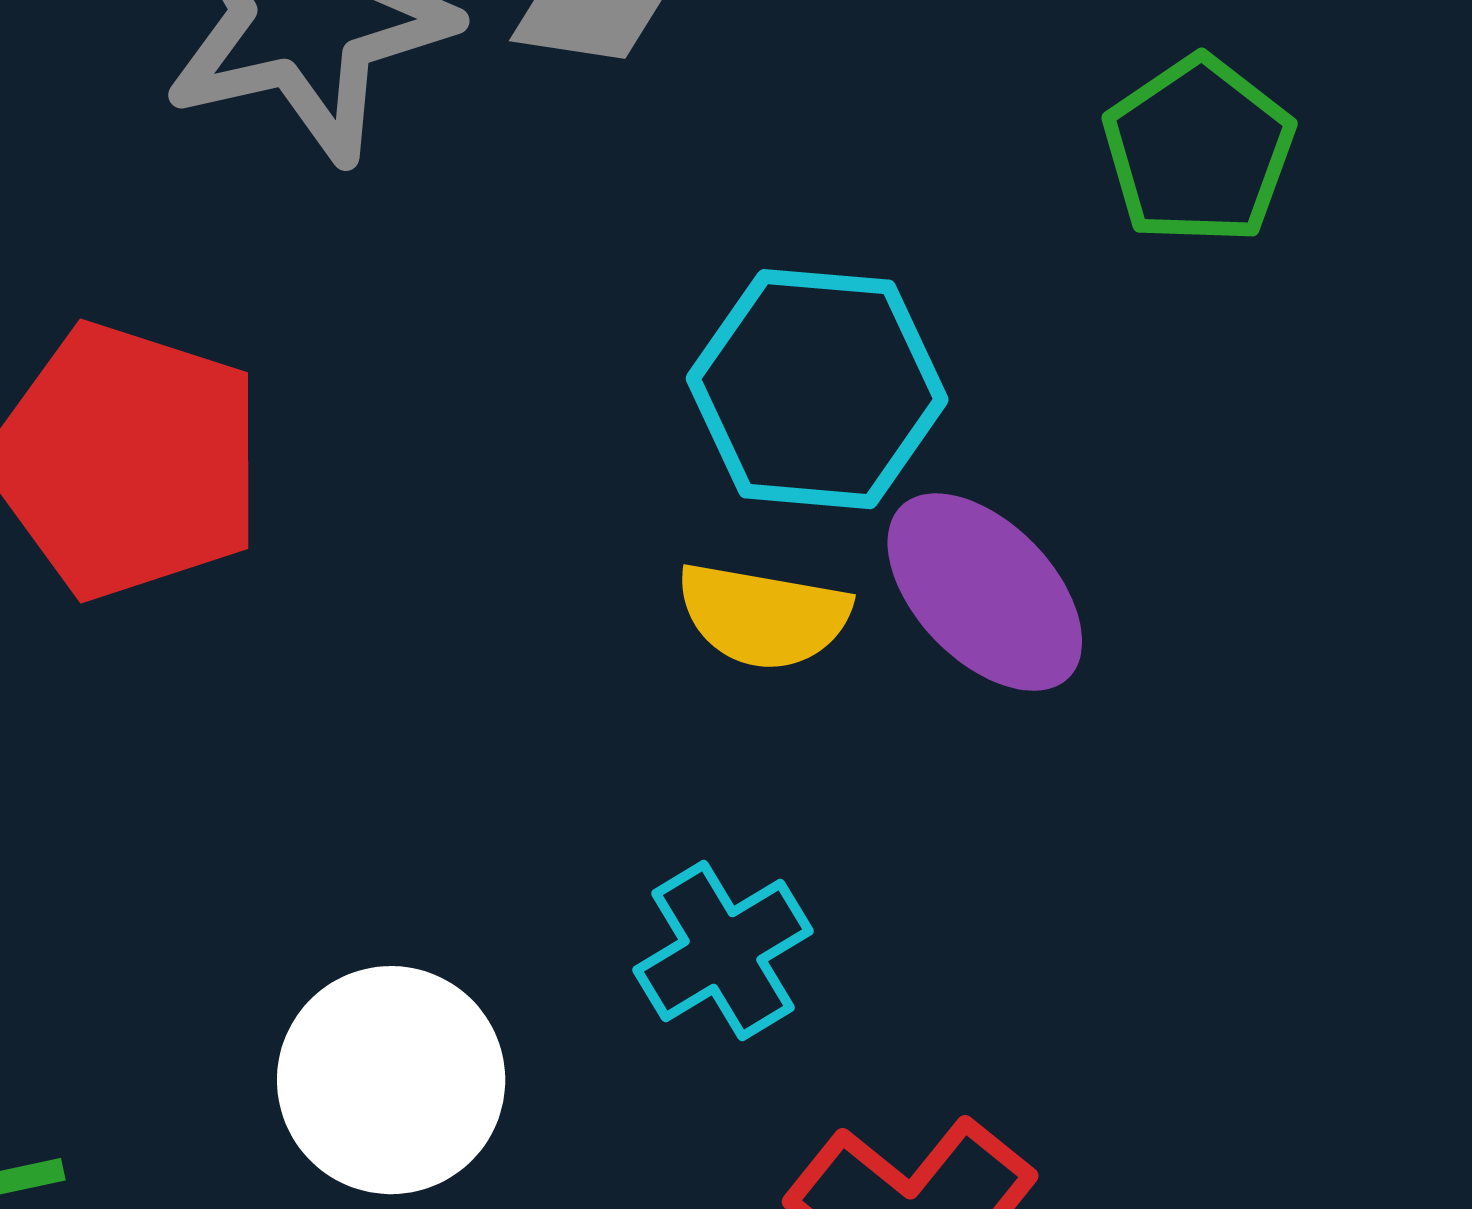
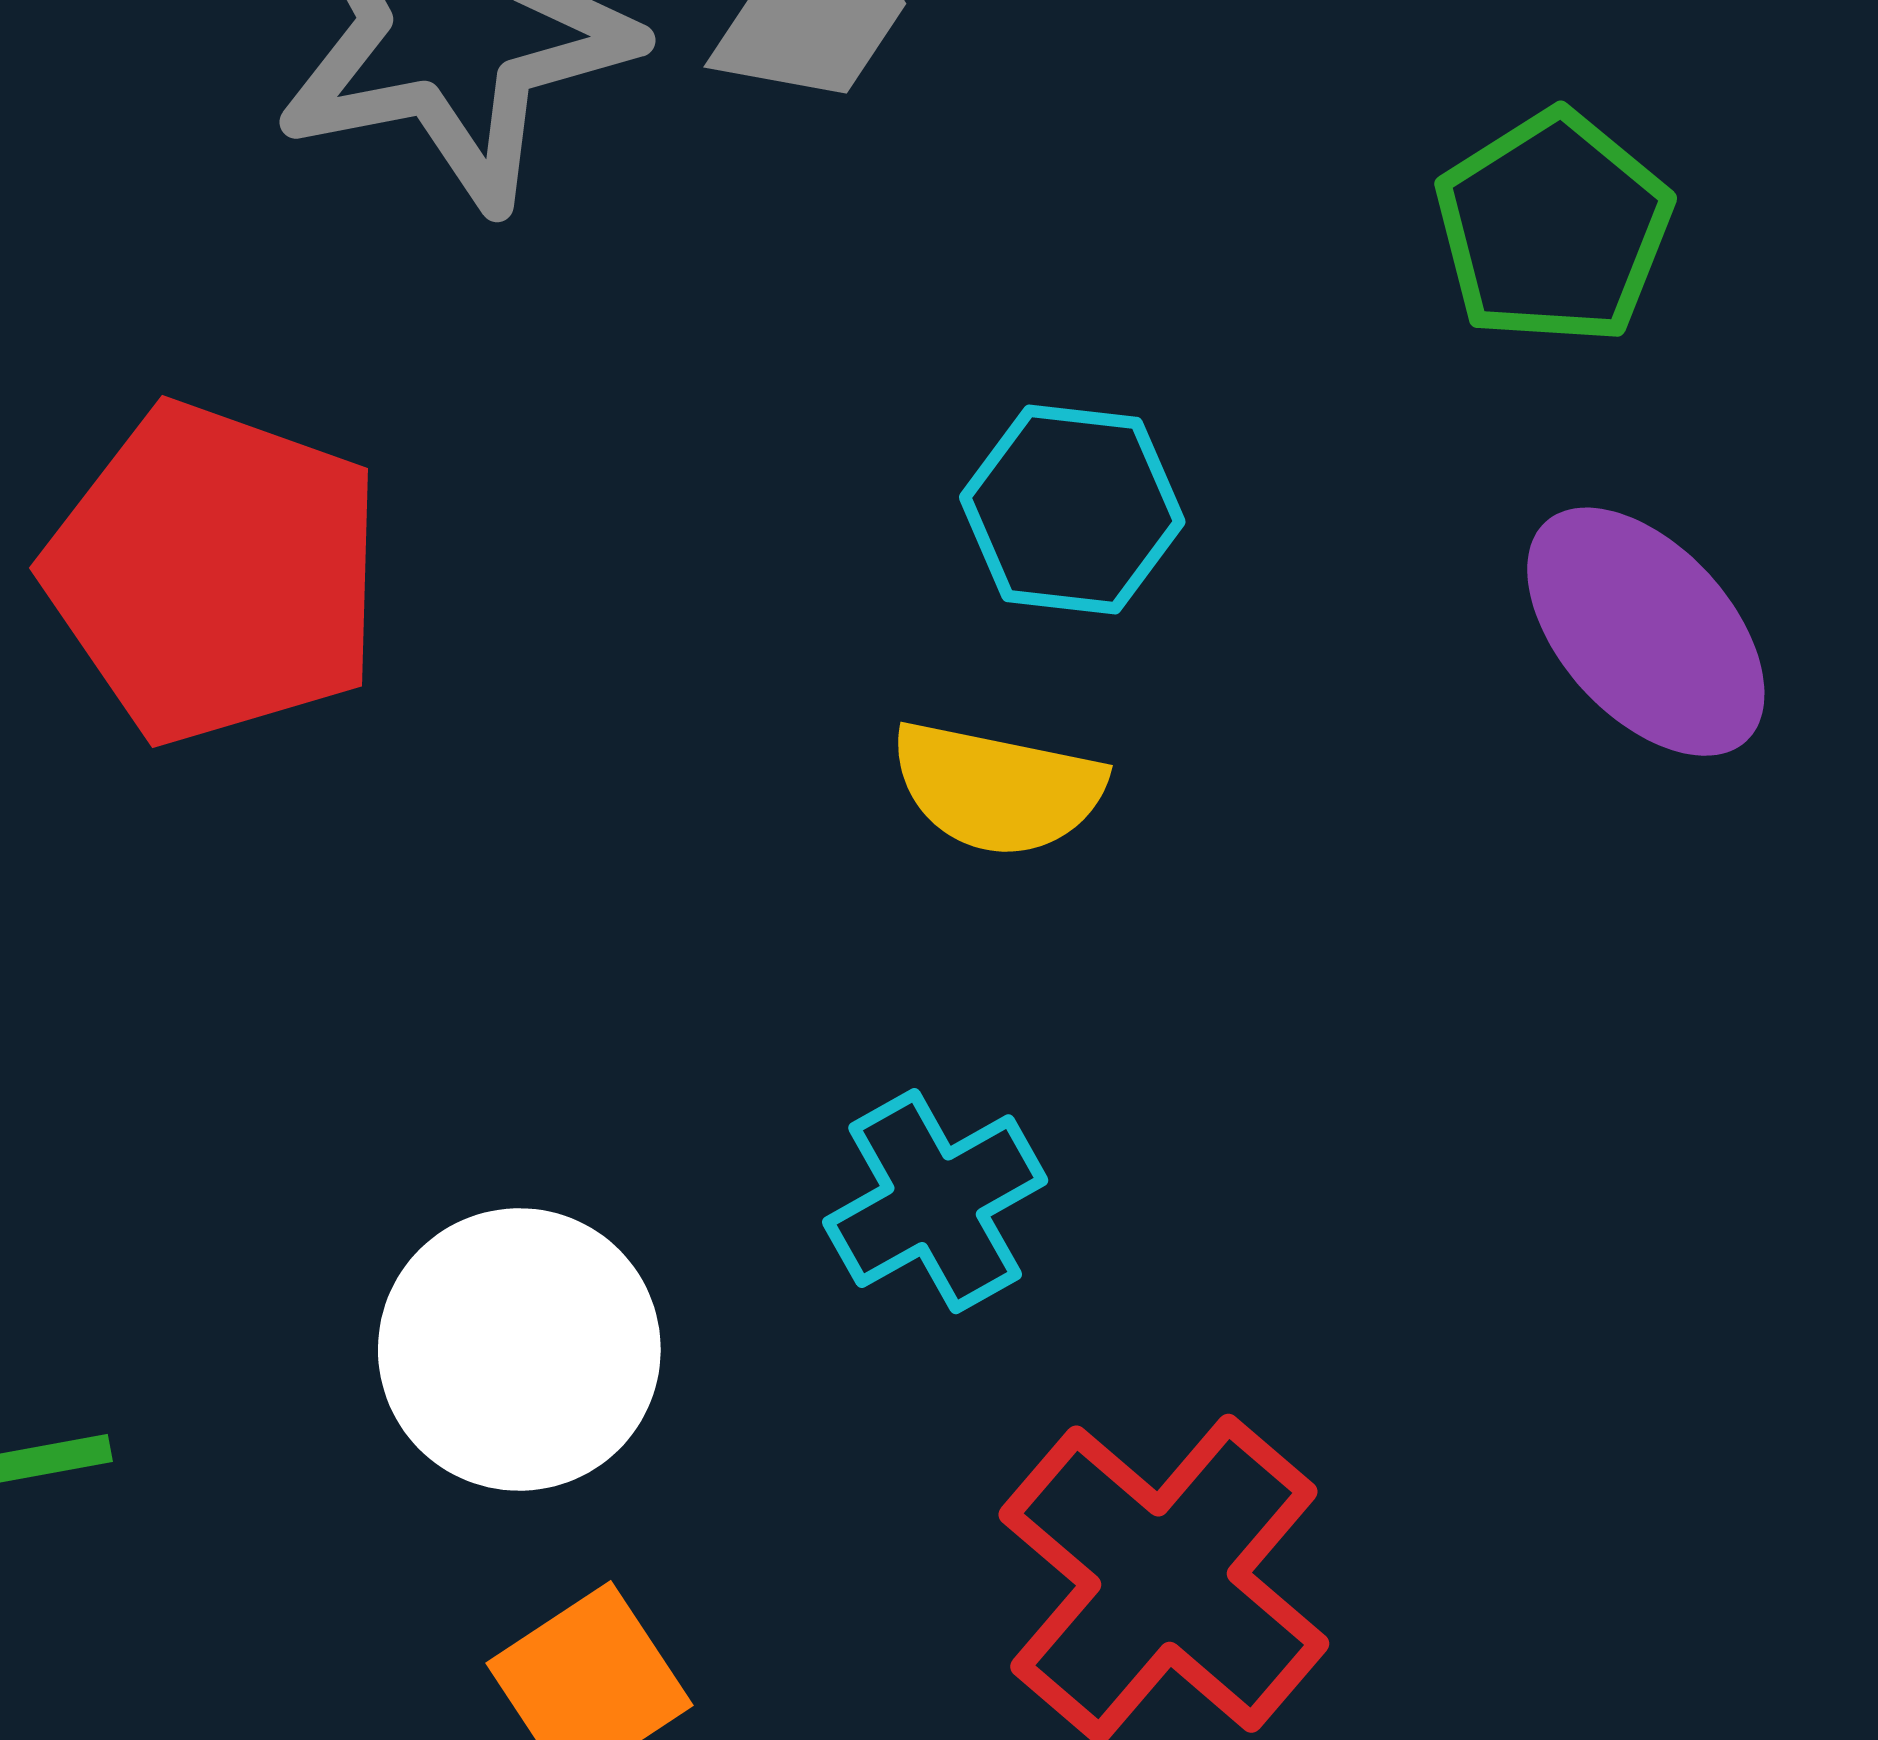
cyan hexagon: (817, 389) -> (1072, 509), size x0.7
purple ellipse: (985, 592) -> (1646, 632), moved

